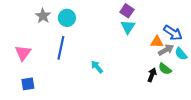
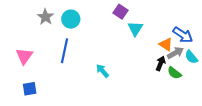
purple square: (127, 11) -> (120, 12), moved
orange triangle: (157, 42) -> (166, 44), turned 32
black arrow: (152, 75) -> (161, 63), moved

